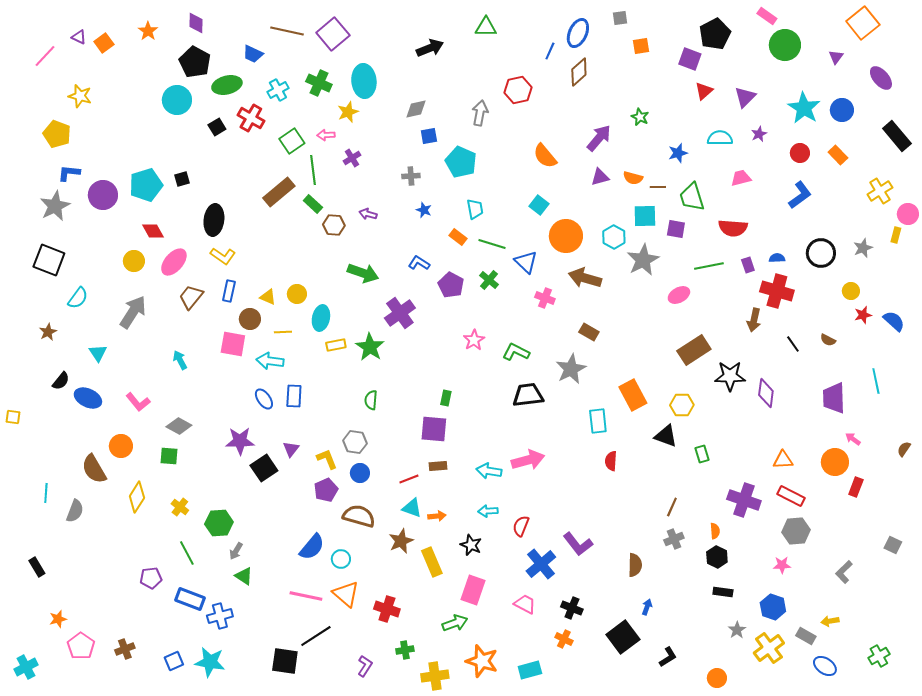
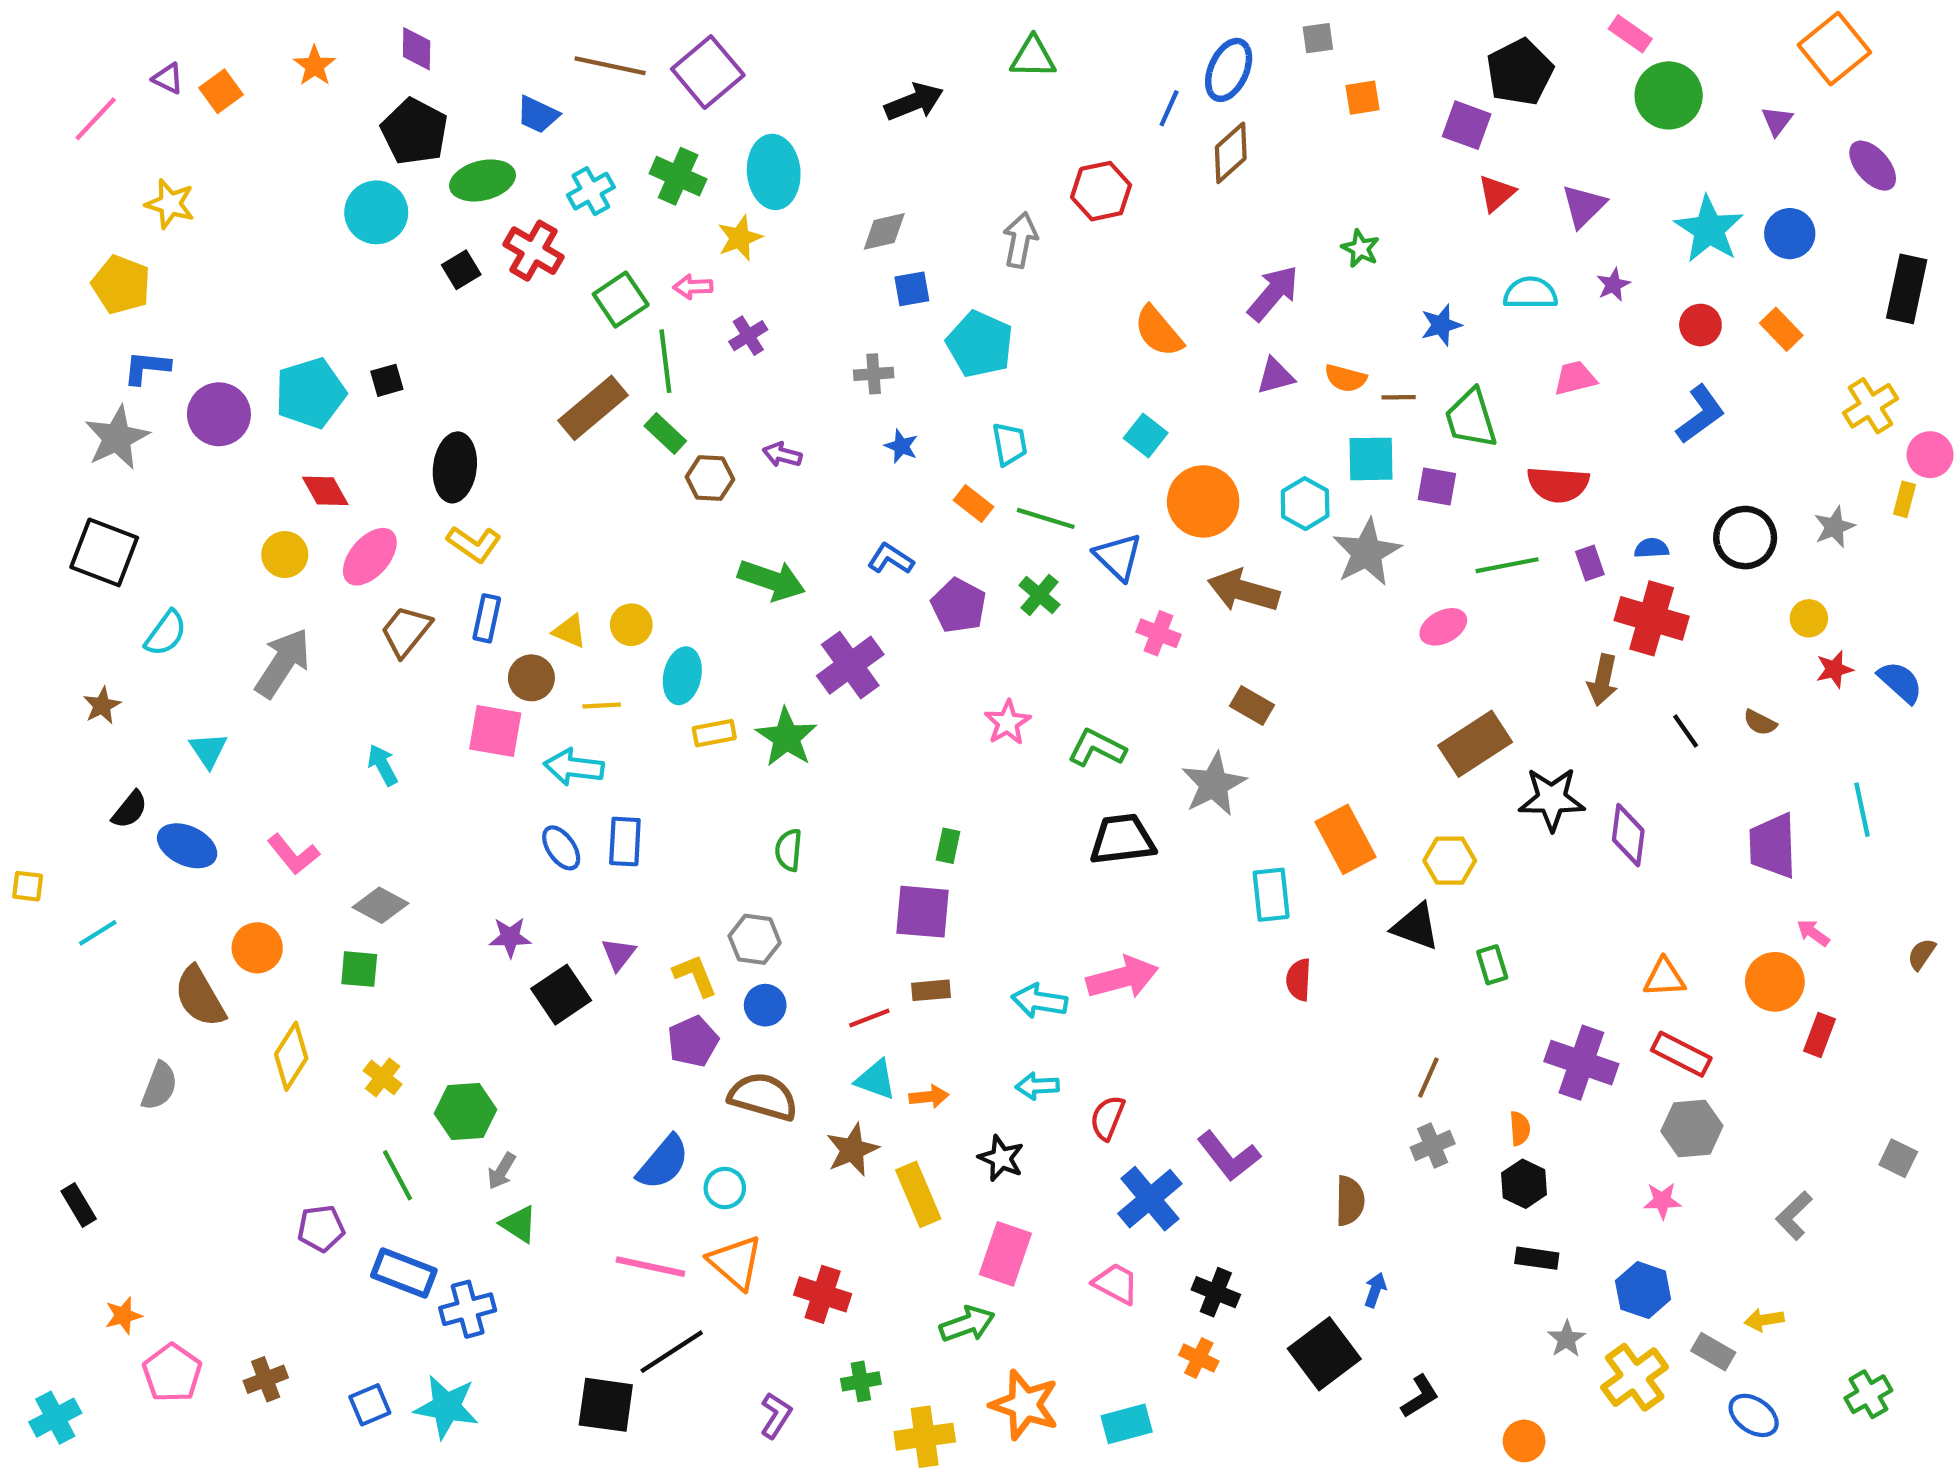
black rectangle: (897, 136) -> (1907, 289), turned 52
purple star: (240, 441) -> (510, 937), size x0.7
cyan line: (46, 493) -> (98, 933), moved, turned 54

